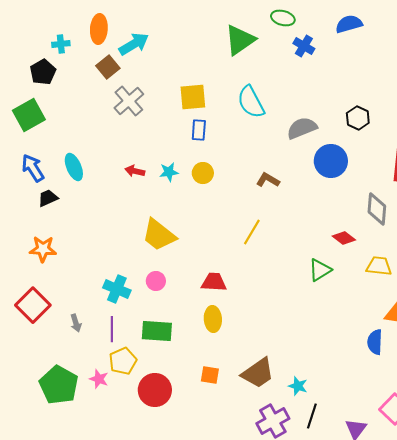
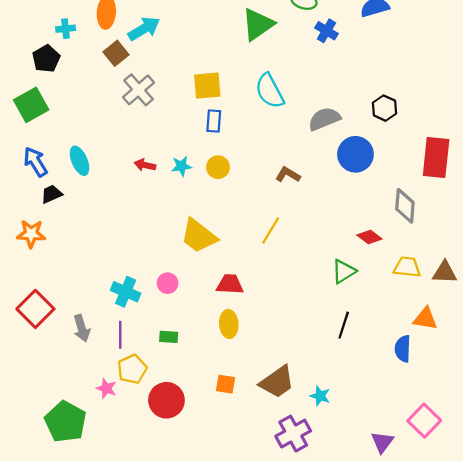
yellow trapezoid: (159, 235) -> (199, 236), moved
orange star: (43, 249) -> (31, 234), moved
gray arrow: (76, 323) -> (82, 328), size x1.4
green rectangle: (157, 331) -> (169, 337), size x0.6
green pentagon: (59, 385) -> (66, 422), moved
black line: (312, 416) -> (344, 325), moved

